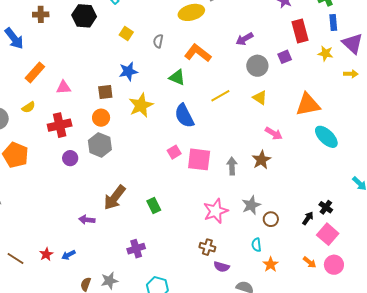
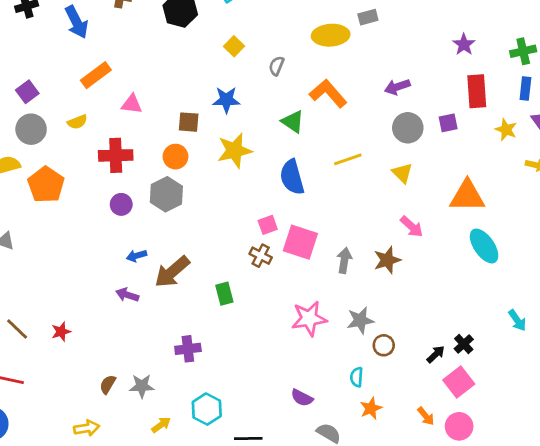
brown cross: (207, 247) -> (261, 256), moved
blue arrow: (68, 255) -> (137, 256), moved

